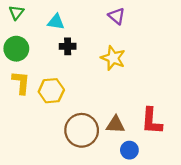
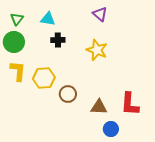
green triangle: (16, 13) -> (17, 19), moved
brown circle: (82, 130) -> (68, 94), moved, size x0.6

